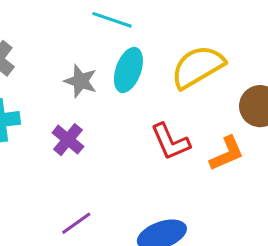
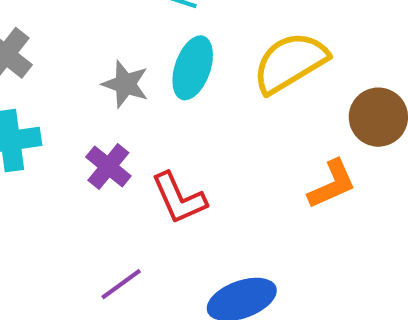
red L-shape: (170, 142) -> (179, 198), moved

